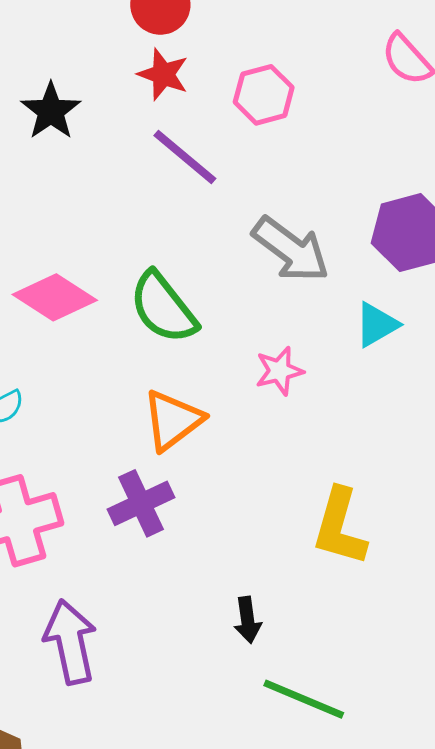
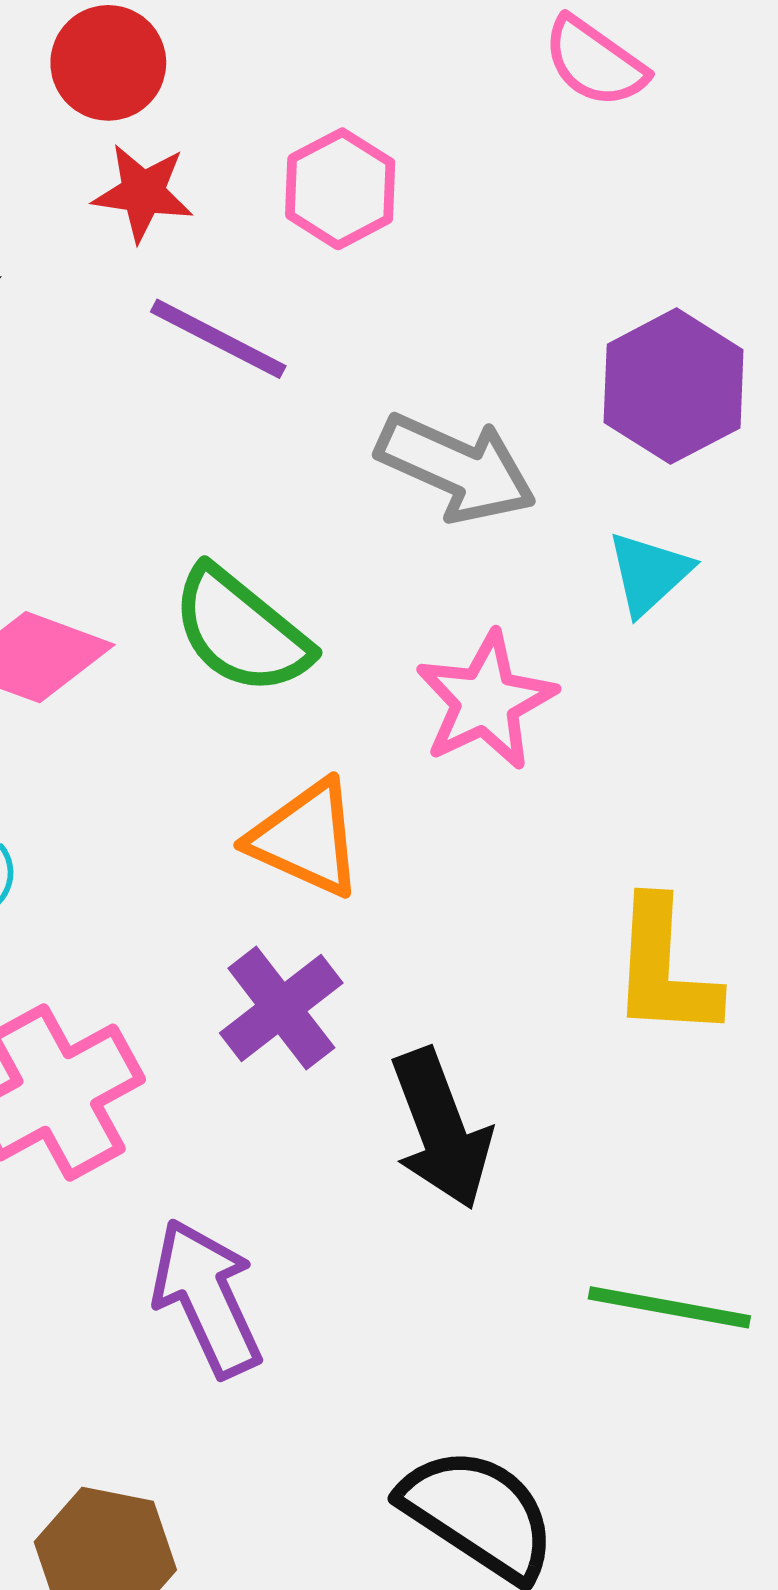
pink star: (279, 371) -> (486, 701), size x1.5
orange triangle: (173, 420) -> (306, 838), turned -46
black arrow: (248, 620) -> (441, 1129), moved, size x1.8

